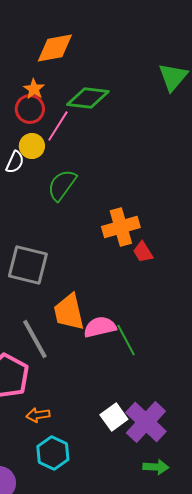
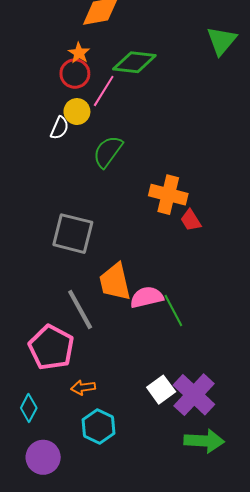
orange cross: (121, 227) -> (168, 195), turned 30
green arrow: (156, 467) -> (204, 441), size x1.5

